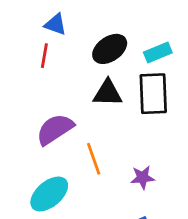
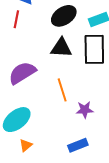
orange line: (94, 159) -> (62, 90), moved

